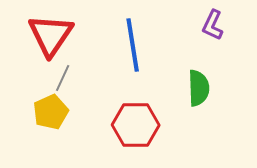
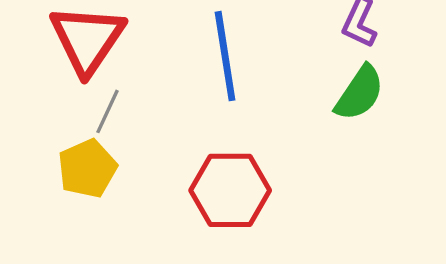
green semicircle: (199, 88) -> (359, 93), moved, turned 36

